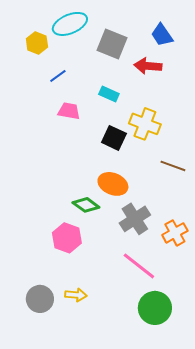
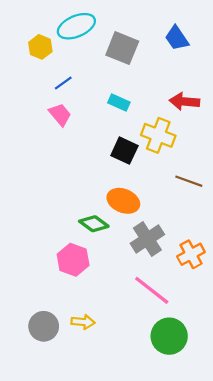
red arrow: (148, 66) -> (184, 101), moved
pink trapezoid: (69, 111) -> (60, 115), moved, turned 40

